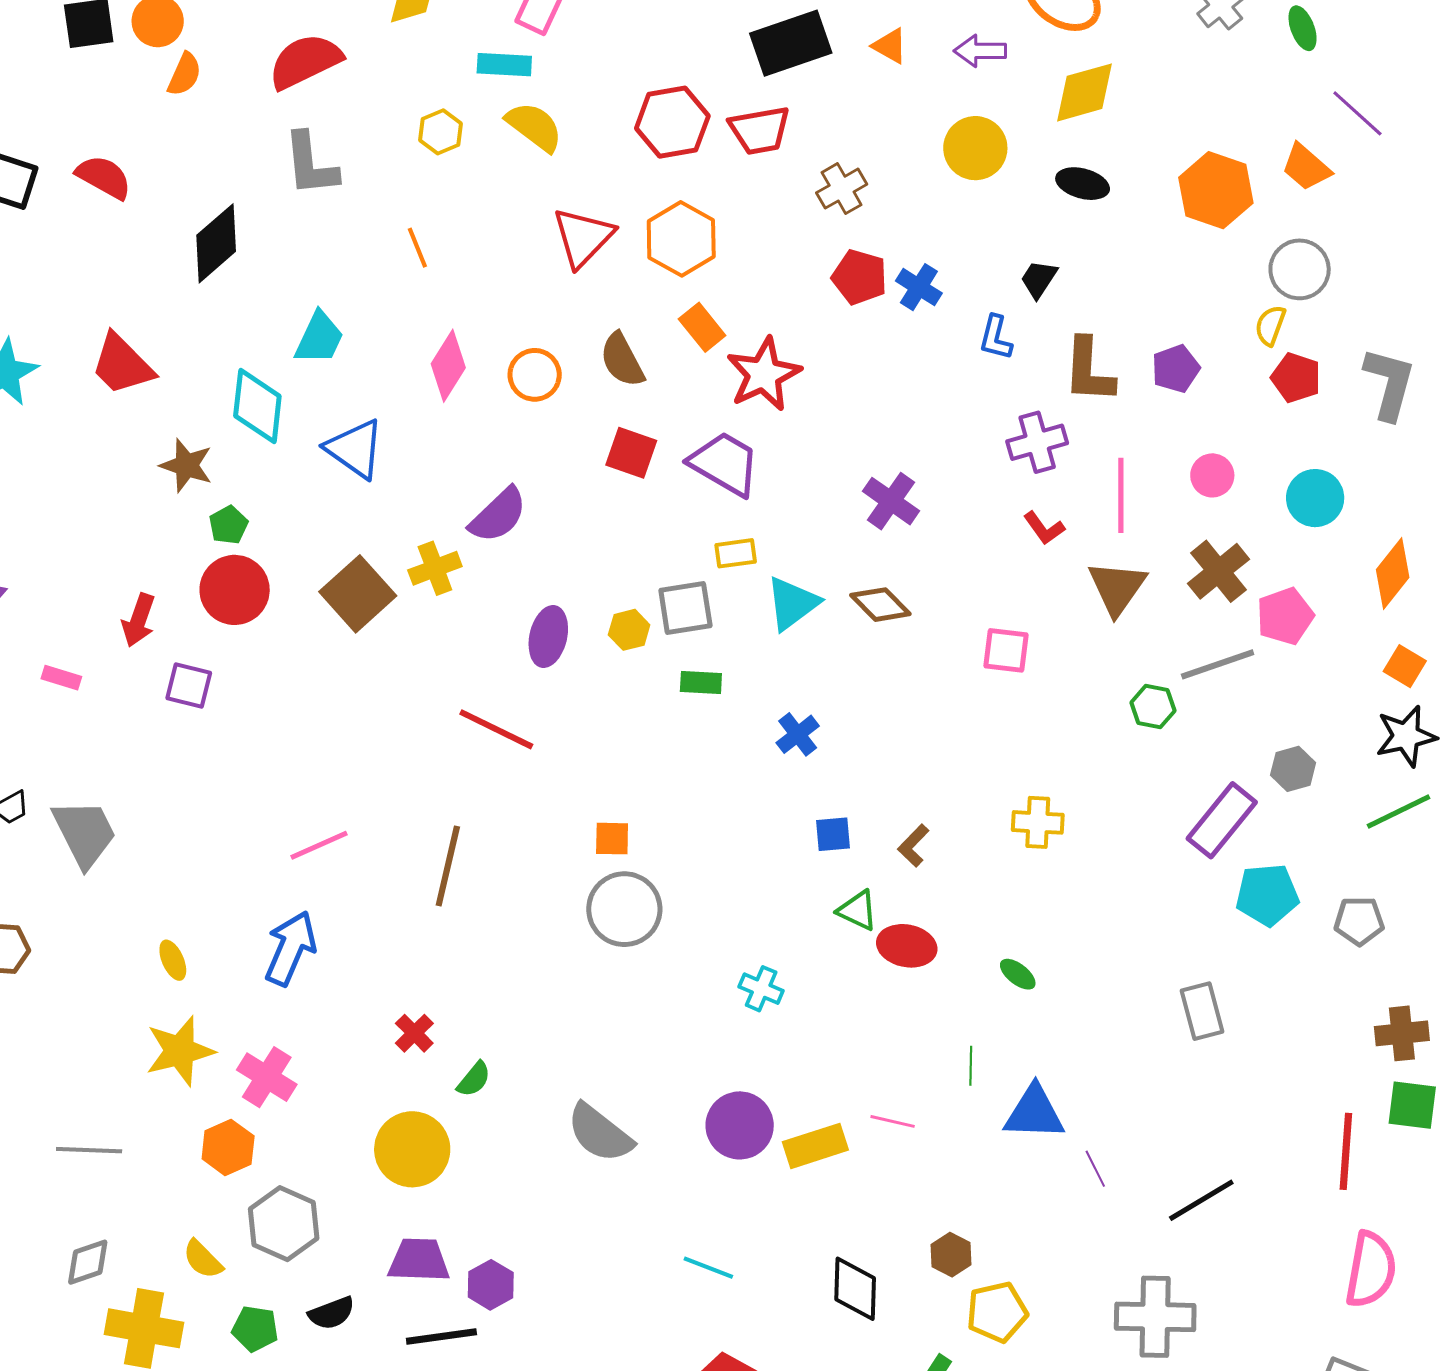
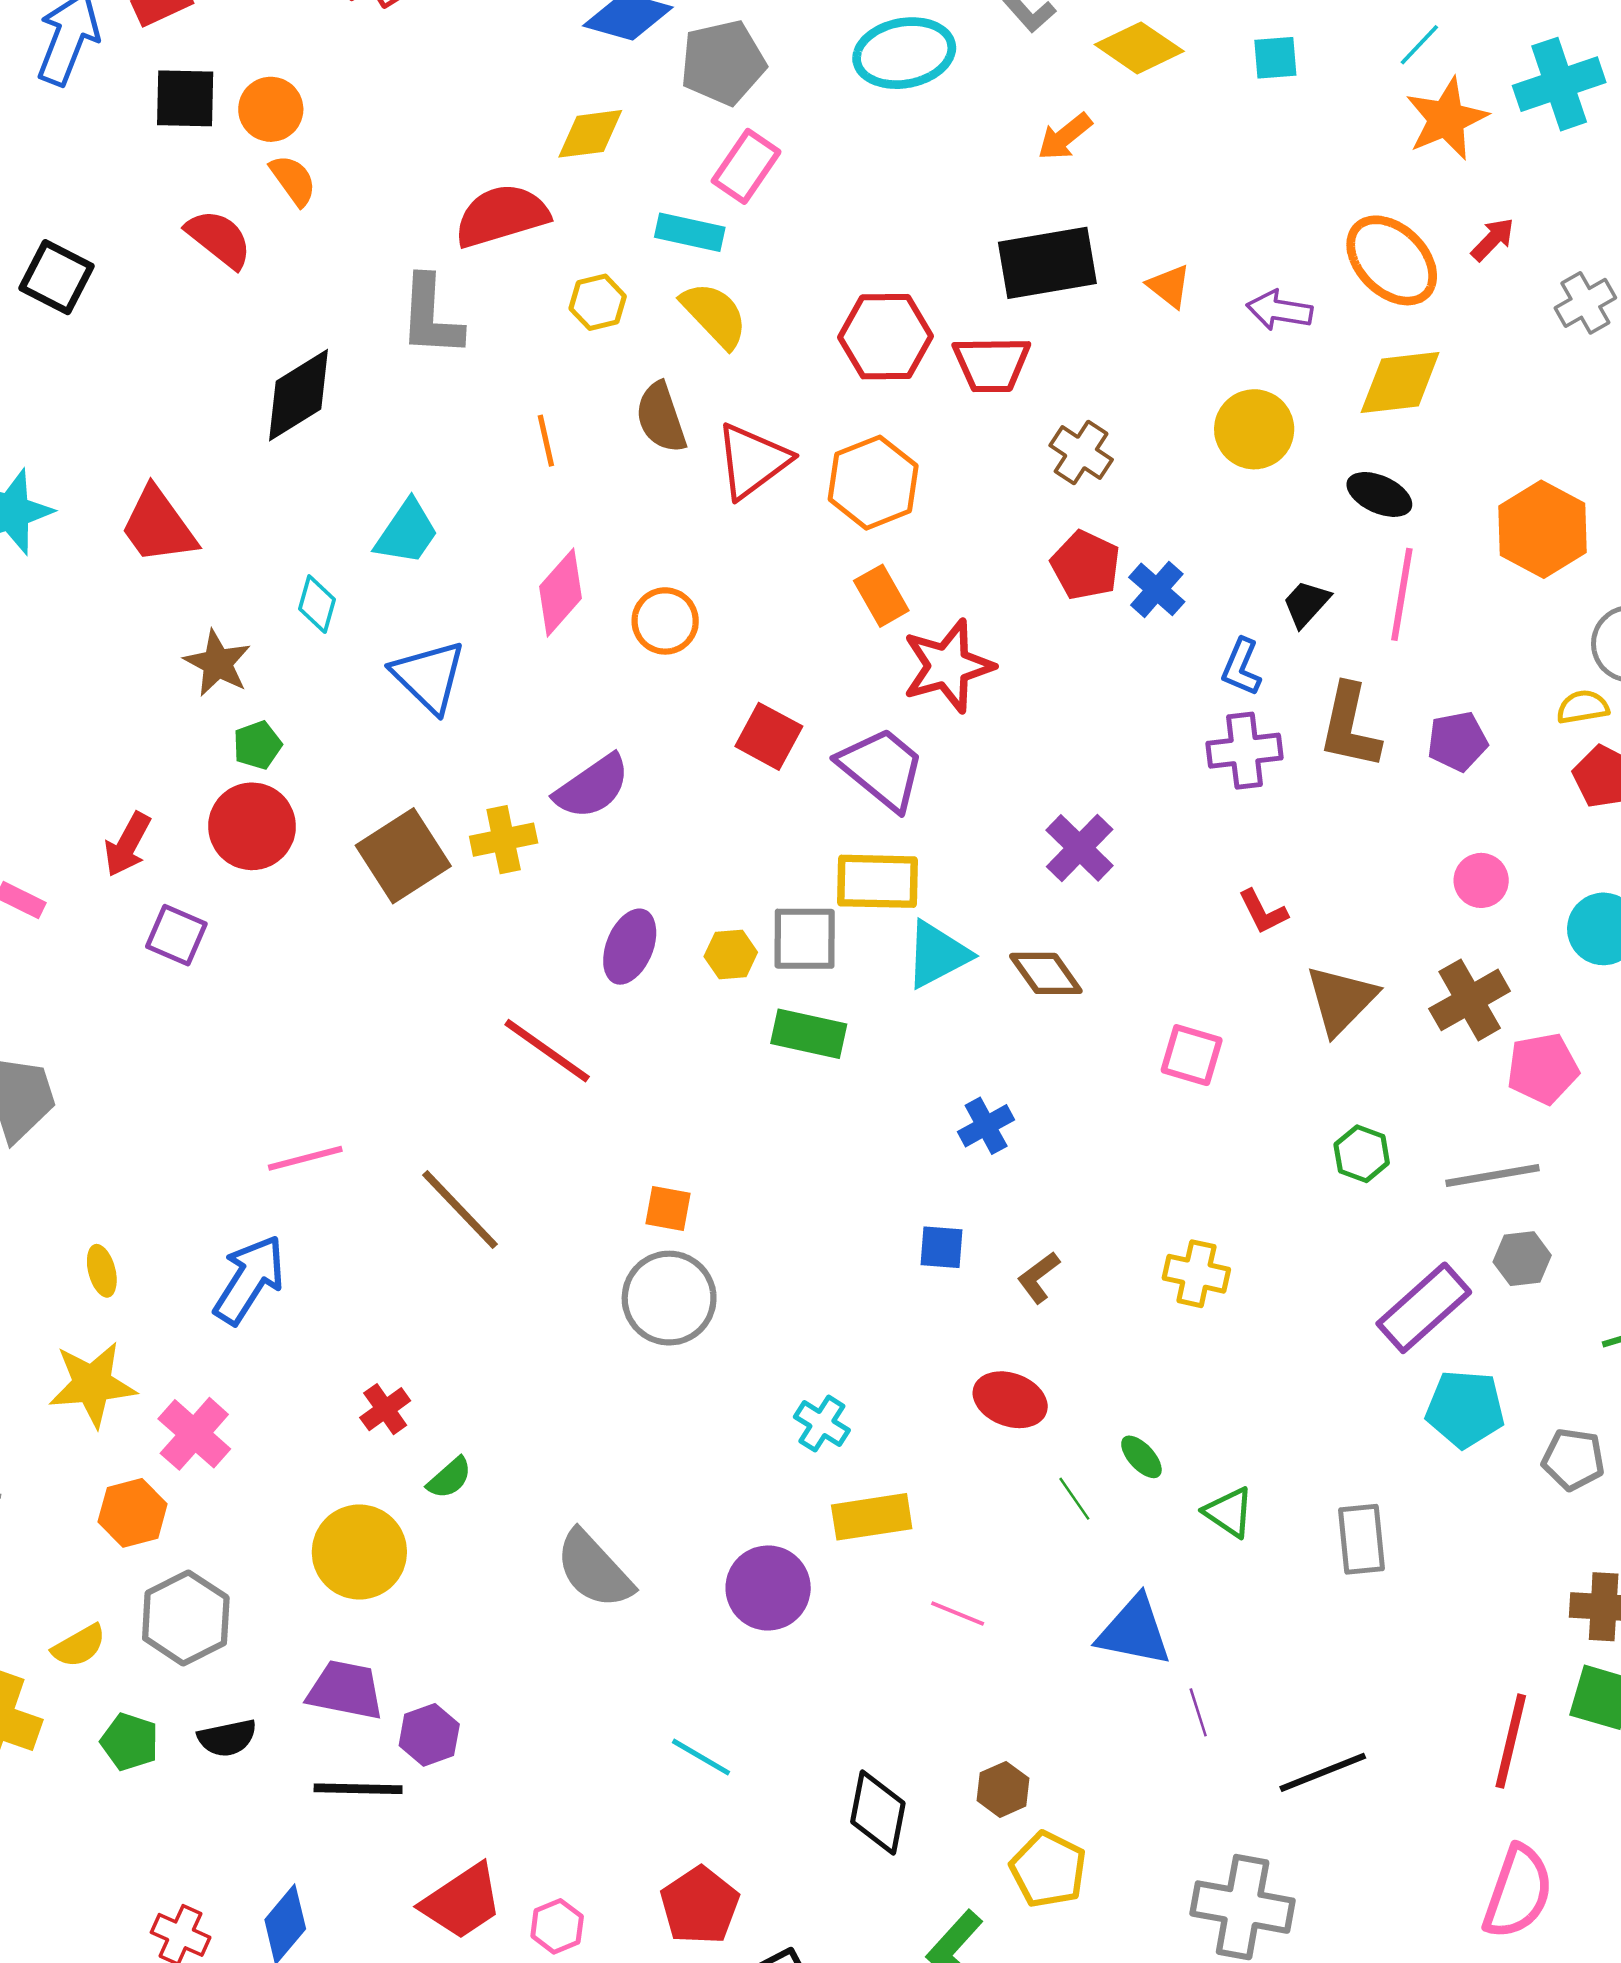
red semicircle: (305, 61) -> (502, 216), moved
orange semicircle: (184, 74) -> (293, 180), turned -69
red semicircle: (104, 177) -> (219, 239), moved
brown cross: (842, 189) -> (1081, 452), turned -36
yellow semicircle: (1270, 325) -> (1583, 707), turned 51
brown semicircle: (622, 360) -> (661, 418), moved
cyan diamond: (257, 406) -> (317, 604), size x0.6
purple cross: (1037, 442) -> (1245, 751), moved
pink line: (1121, 495) -> (1402, 594), moved
yellow rectangle: (736, 553) -> (877, 881), size x1.6
gray line: (1218, 664) -> (1492, 1176), moved
green rectangle: (701, 683) -> (809, 1034), size x1.4
blue cross: (798, 734) -> (986, 1126), moved
brown line: (448, 866) -> (460, 1210), turned -66
green triangle: (858, 910) -> (1229, 1512), moved
green line: (971, 1066) -> (1074, 1499), moved, turned -45
yellow rectangle: (815, 1146) -> (872, 1517), moved
yellow semicircle: (203, 1259) -> (79, 1646), turned -84
yellow pentagon: (997, 1312) -> (1048, 1870), turned 30

